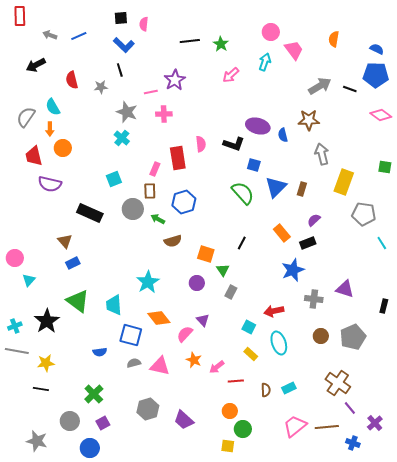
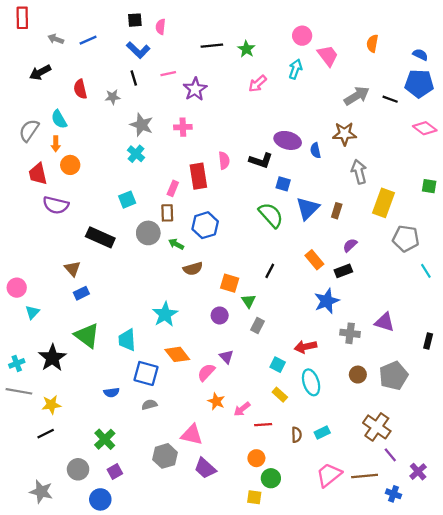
pink line: (151, 92) -> (168, 74), moved
pink triangle: (160, 366) -> (192, 435), moved
black line: (41, 389) -> (46, 434), turned -35

